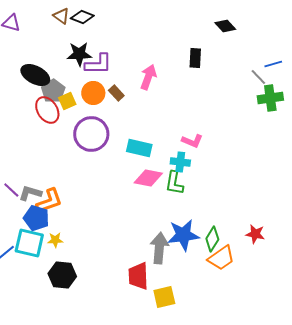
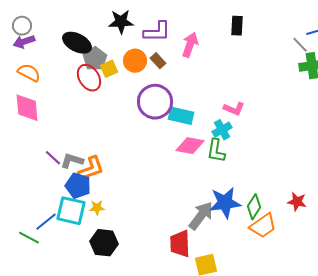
purple L-shape: (98, 64) -> (157, 32), moved
purple circle: (91, 134) -> (155, 102), moved
cyan cross: (180, 162) -> (222, 130), turned -36
gray arrow: (159, 248) -> (201, 216), turned 32

